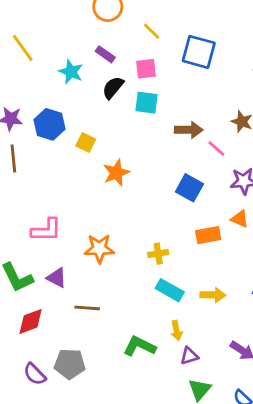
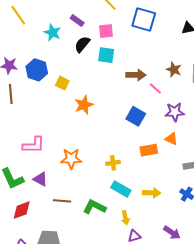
green L-shape: (139, 346) -> (94, 207), moved

